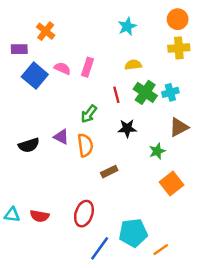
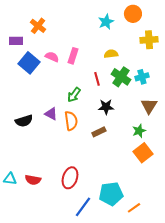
orange circle: (178, 19) -> (133, 14), moved
brown triangle: (179, 127) -> (149, 106), turned -30
green star: (157, 151) -> (139, 131), moved
brown rectangle: (109, 172) -> (99, 132), moved

